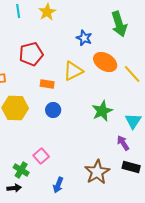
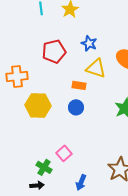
blue star: (84, 38) -> (89, 43), moved
yellow triangle: (73, 71) -> (96, 68), turned 45
orange rectangle: (47, 84) -> (79, 85), moved

